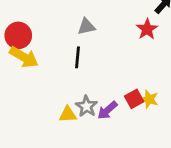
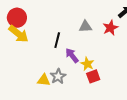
gray triangle: (86, 27) -> (85, 27), moved
yellow star: (149, 99) -> (87, 64), moved
purple arrow: (107, 110) -> (72, 55), moved, turned 84

